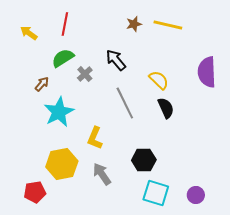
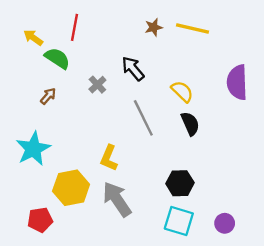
green semicircle: (63, 58) -> (57, 58), moved, turned 65
cyan star: (59, 112) -> (33, 149), moved
black hexagon: (144, 160) -> (180, 183), moved
gray arrow: (102, 174) -> (117, 199), size x1.4

